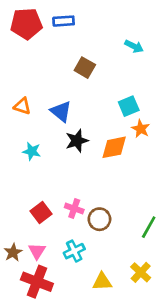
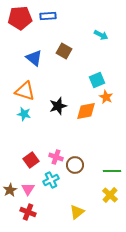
orange triangle: (22, 106) -> (25, 91), moved, size x1.5
blue triangle: (61, 111) -> (34, 58), moved
green line: (149, 227) -> (112, 171), turned 60
cyan cross: (74, 251) -> (51, 180), moved
yellow cross: (141, 272) -> (110, 195), moved
red cross: (37, 282) -> (28, 212), size x0.7
yellow triangle: (102, 282) -> (77, 212), turned -35

